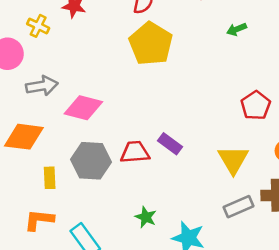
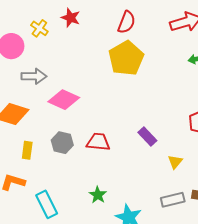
purple rectangle: (170, 144) -> (147, 136), moved
yellow triangle: (233, 160) -> (175, 162), size x0.6
gray hexagon: (91, 161) -> (62, 143), size x0.7

